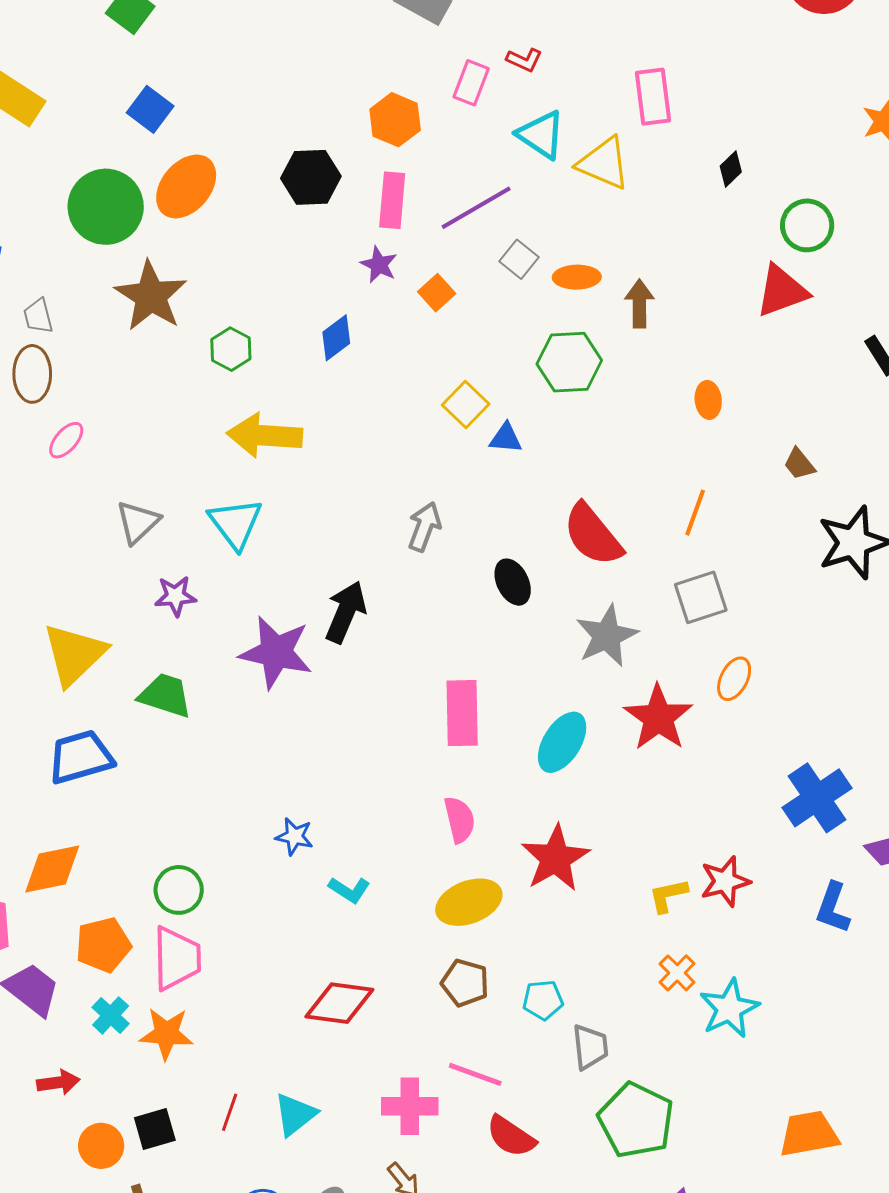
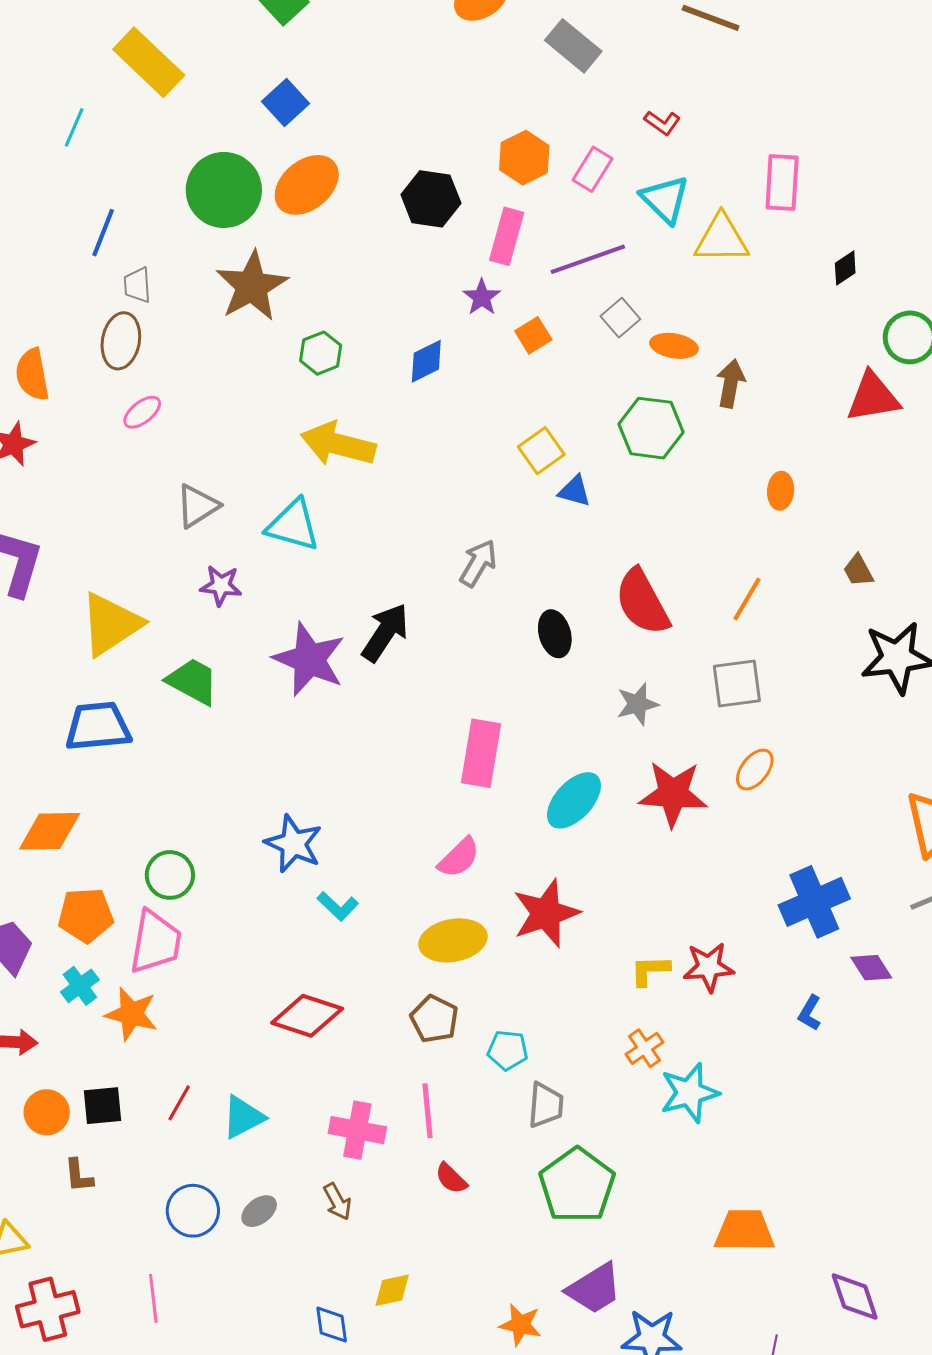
pink rectangle: (471, 83) -> (593, 169), moved
yellow triangle: (604, 163) -> (721, 239), turned -34
cyan triangle: (235, 523) -> (293, 525), turned -48
gray star: (607, 636) -> (637, 704), size x0.7
red star: (658, 718) -> (673, 794), turned 30
pink semicircle: (460, 820) -> (459, 858), turned 48
blue star: (294, 836) -> (293, 844), size x1.5
blue L-shape: (833, 908) -> (810, 1013), size x0.7
pink line: (475, 1074) -> (428, 1111), turned 54
red semicircle: (511, 1136) -> (451, 1178), size x0.7

